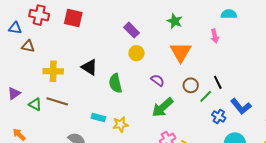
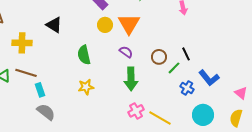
orange triangle: (181, 52) -> (129, 24), moved
black triangle: (89, 67) -> (54, 25), moved
green arrow: (163, 107) -> (131, 79), turned -50
cyan rectangle: (98, 117) -> (40, 90), moved, turned 56
yellow star: (120, 124) -> (86, 87), moved

